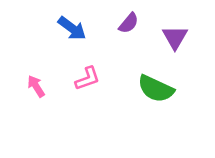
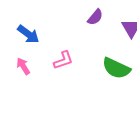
blue arrow: (72, 28) -> (28, 34), moved

